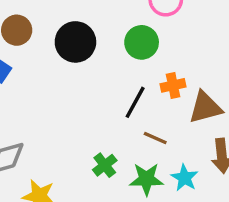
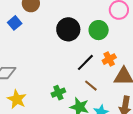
black circle: (75, 42) -> (68, 29), moved
orange cross: (173, 85) -> (109, 59), turned -32

